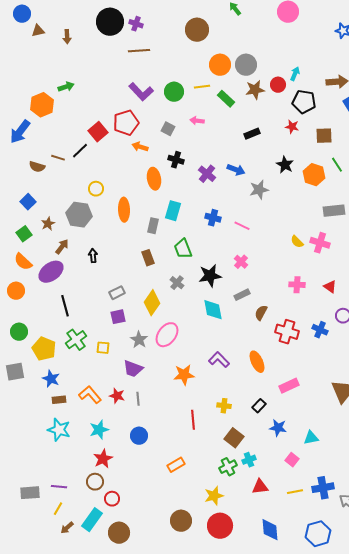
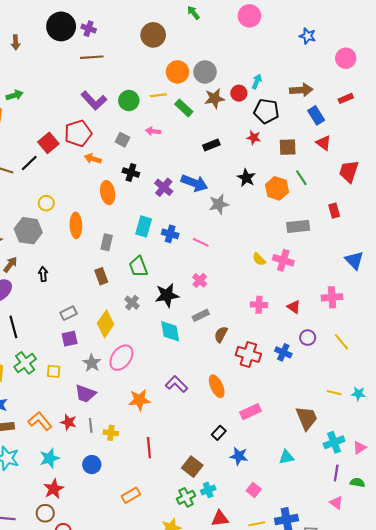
blue arrow: (236, 170) -> (194, 183), size x1.4
cyan rectangle: (173, 211) -> (144, 226), moved
yellow cross: (224, 406) -> (111, 433), moved
cyan triangle: (311, 438) -> (286, 457), moved

